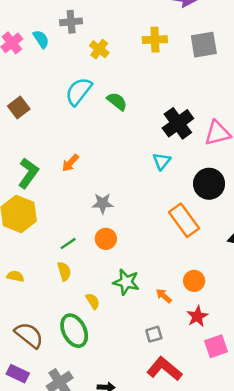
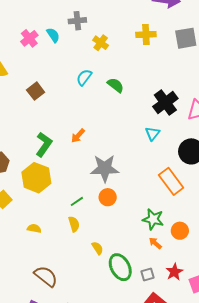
cyan semicircle: (79, 91) -> (84, 77), size x0.7
gray star: (103, 203) -> (105, 168), size x1.6
green star: (126, 282) -> (153, 219), moved
red star: (197, 316) -> (174, 272), moved
green ellipse: (74, 331) -> (120, 267), moved

